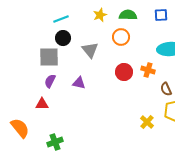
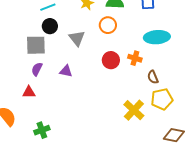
yellow cross: (147, 122) -> (134, 110), size x1.5

